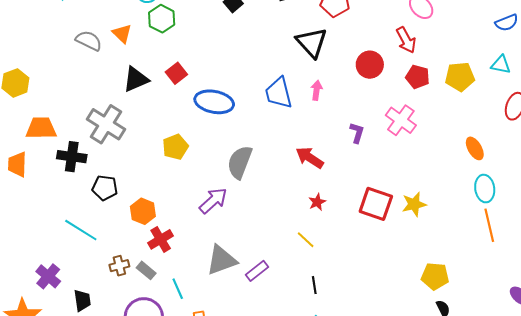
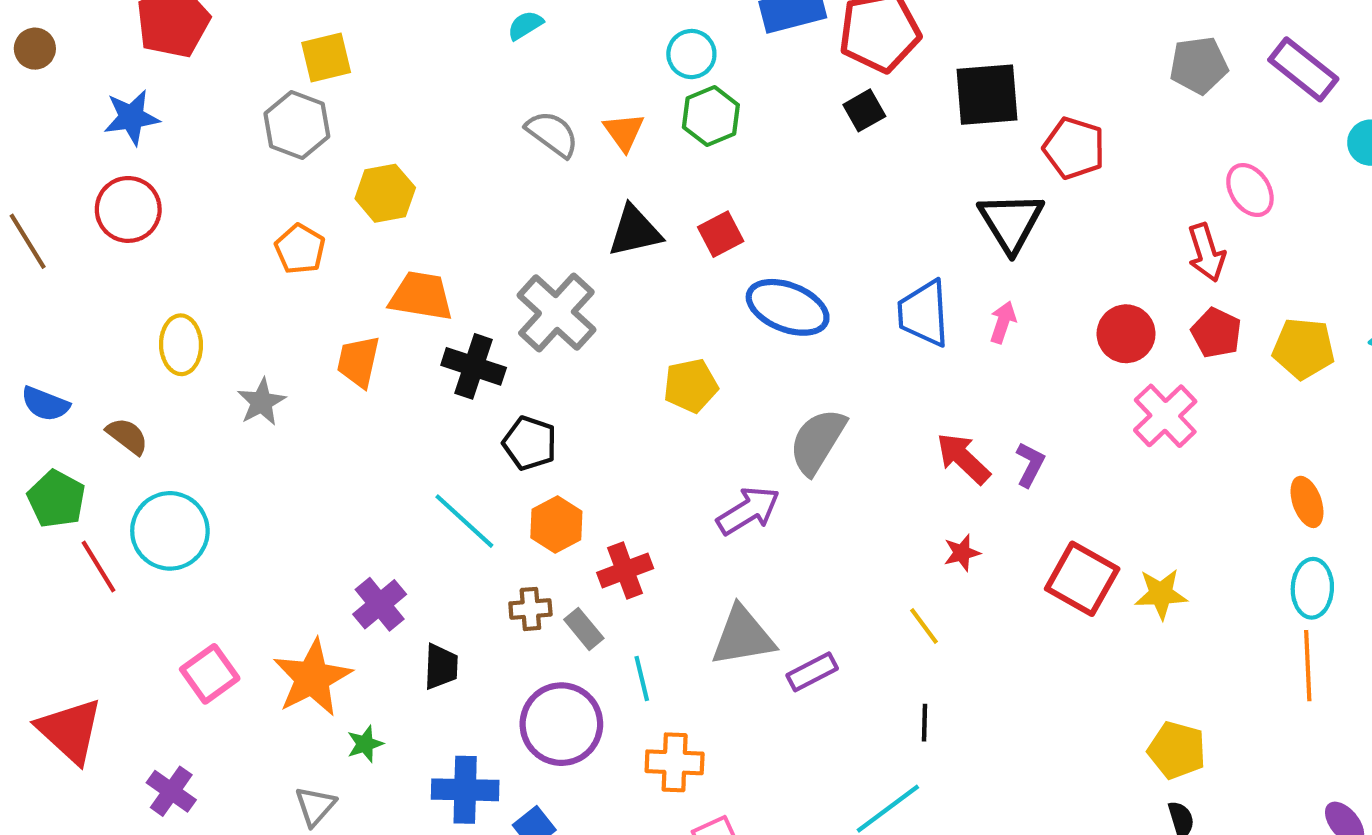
red circle: (370, 65) -> (1126, 334), moved
purple L-shape: (357, 133) -> (1030, 464), moved
orange hexagon: (143, 211) -> (556, 524), moved

